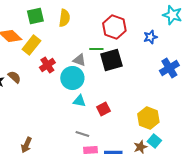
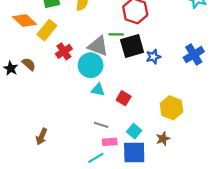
blue star: (150, 37) -> (153, 57), moved
gray triangle: (79, 60) -> (98, 46), size x1.5
red square: (103, 109) -> (124, 98), turned -32
cyan square: (154, 141) -> (134, 131), moved

